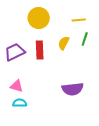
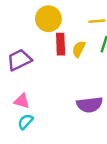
red rectangle: (40, 50) -> (61, 44), moved
cyan semicircle: (20, 103) -> (25, 122), turned -48

